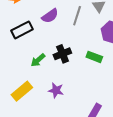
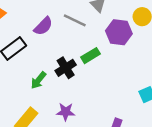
gray line: (77, 16) -> (75, 20), turned -72
green rectangle: (94, 57) -> (90, 56), moved, turned -42

